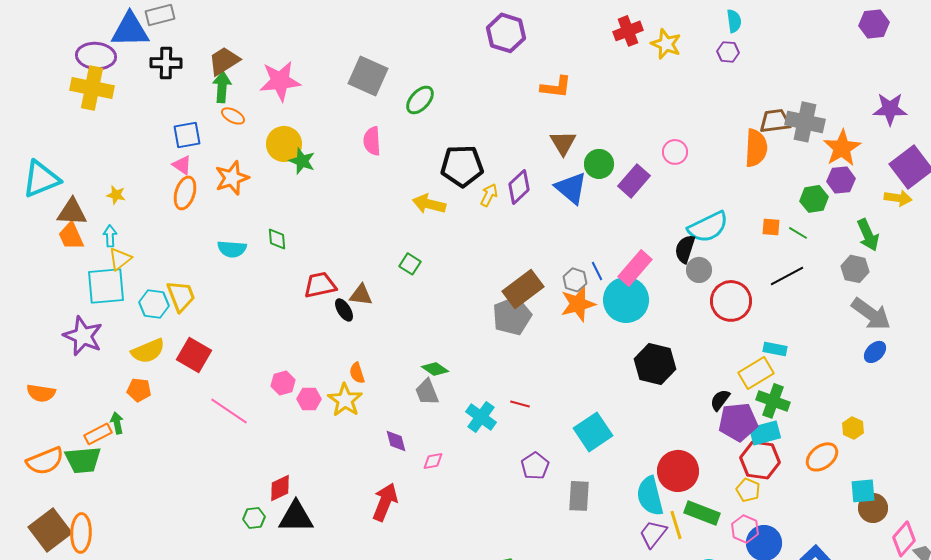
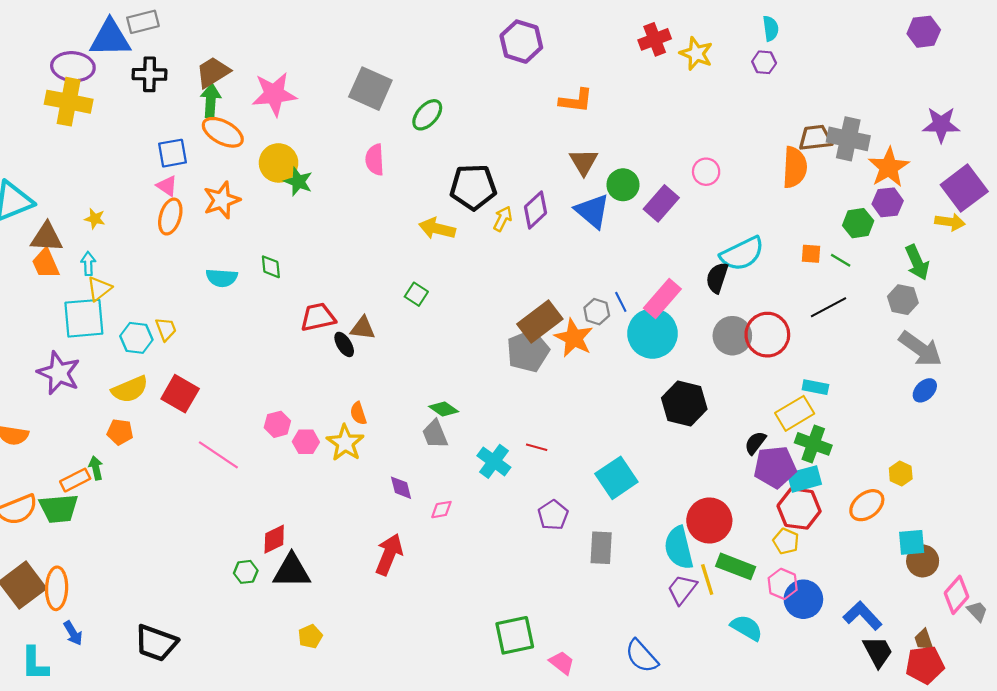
orange ellipse: (233, 116) -> (223, 132), size x1.6
gray circle: (699, 270) -> (732, 336), moved, size x1.4
yellow trapezoid: (181, 296) -> (166, 329), size x0.7
orange star: (578, 304) -> (574, 338), moved, turned -30

